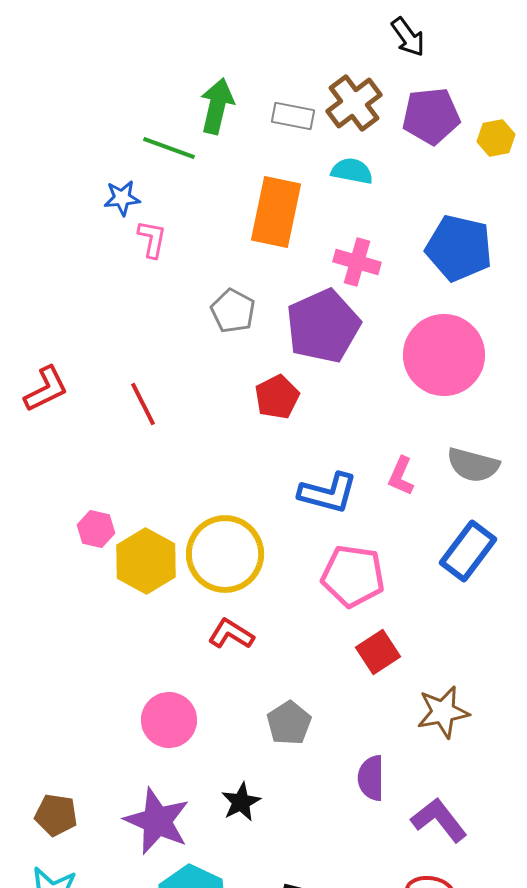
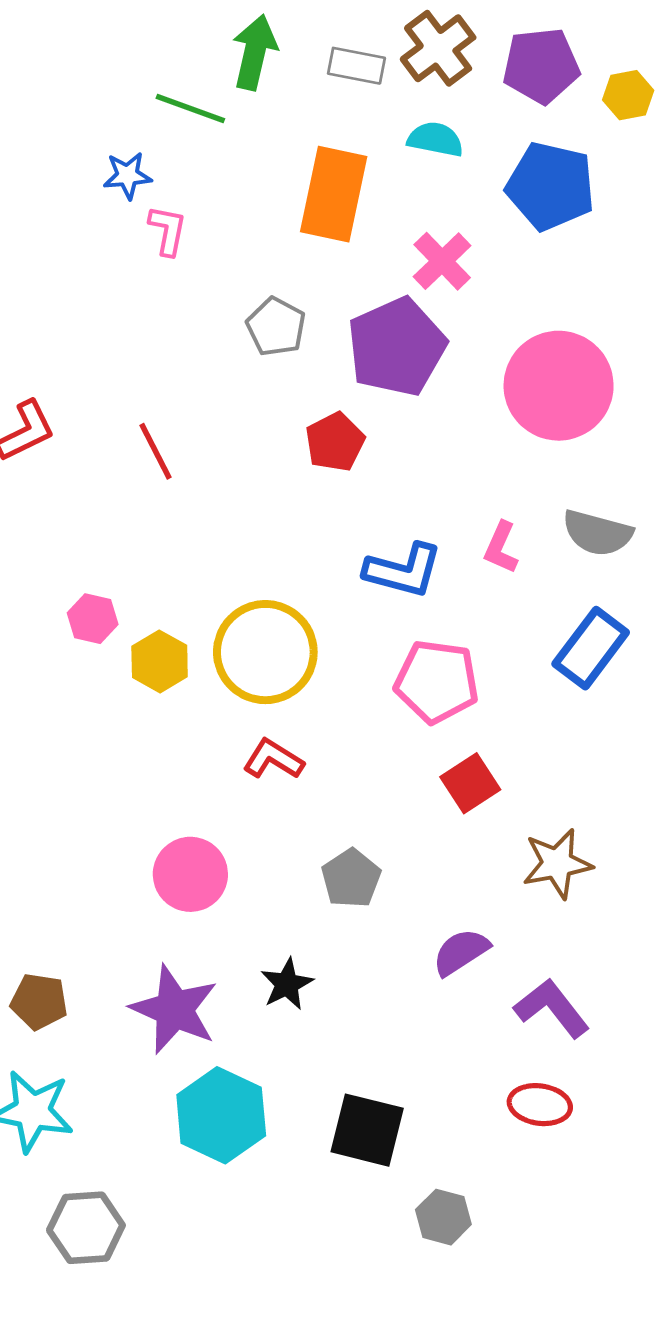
blue pentagon: (459, 248) -> (551, 186), moved
pink cross: (357, 262) -> (442, 261), turned 30
yellow hexagon: (146, 561) -> (160, 661), size x0.7
purple semicircle: (371, 778) -> (461, 952), turned 57

